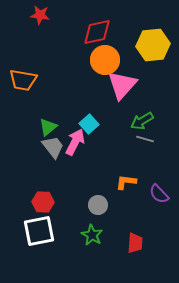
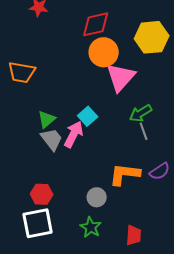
gray line: (145, 139) -> (144, 131), turned 54
orange L-shape: (126, 182) -> (125, 174), size x1.5
purple semicircle: (159, 194) -> (160, 171), moved, turned -80

